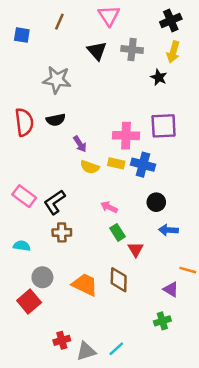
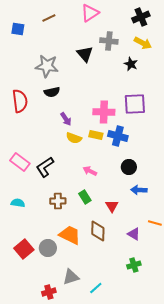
pink triangle: (109, 16) -> (90, 13), turned 30
brown line: (59, 22) -> (49, 18), turned 40
black triangle: (97, 51) -> (85, 54), moved
yellow arrow: (173, 52) -> (143, 43), turned -78
black semicircle: (56, 120) -> (52, 92), moved
brown cross: (62, 232) -> (58, 201), moved
green rectangle: (118, 232) -> (85, 197), moved
gray circle: (42, 277) -> (48, 248), moved
purple triangle: (171, 289) -> (134, 234), moved
red cross: (62, 340) -> (49, 292), moved
gray triangle: (86, 351) -> (71, 277), moved

